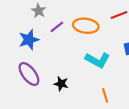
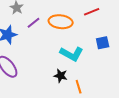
black star: (61, 84) -> (61, 76), moved

